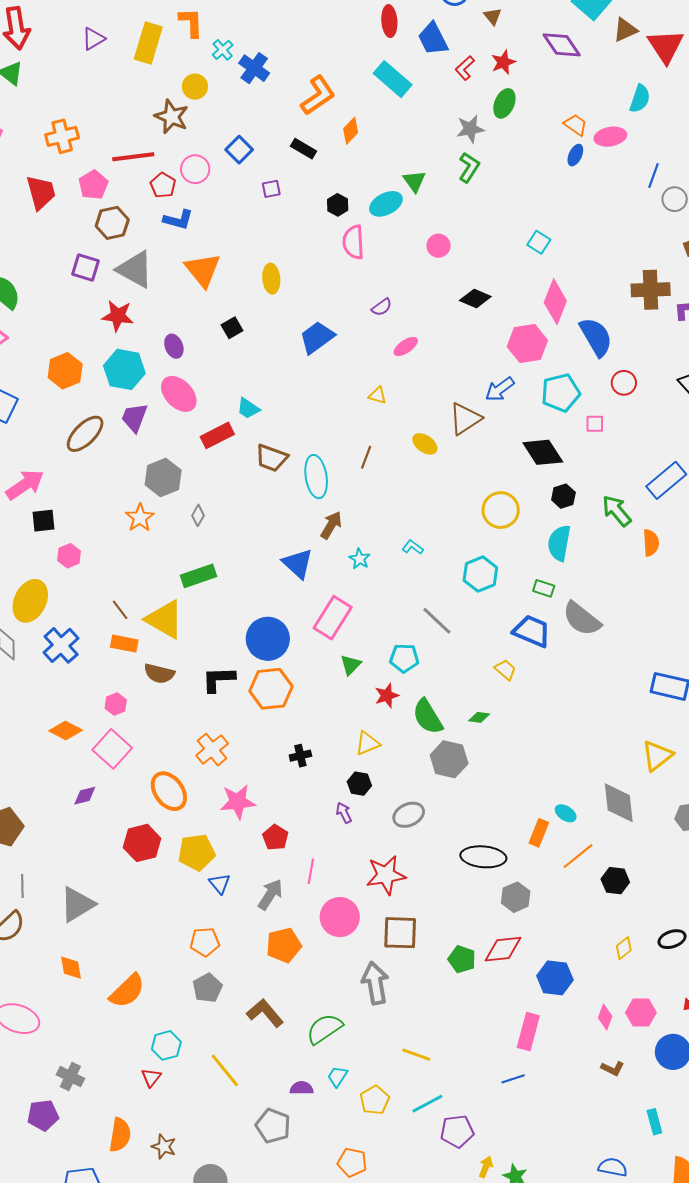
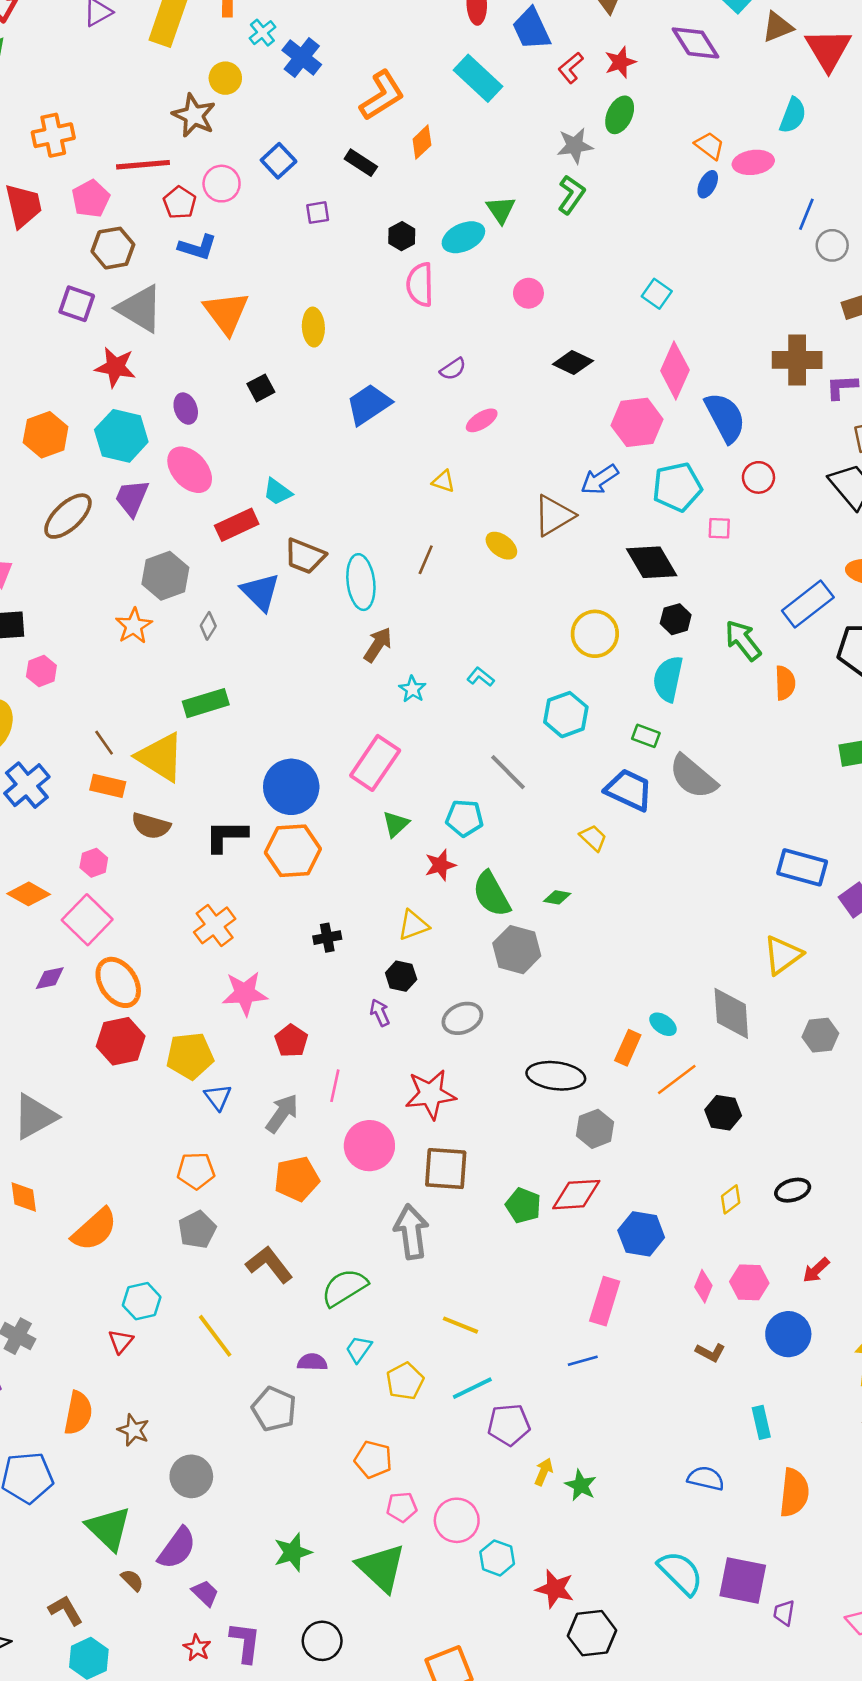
blue triangle: (298, 564) -> (260, 592), moved
orange ellipse: (169, 791) -> (118, 982), moved

